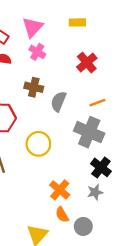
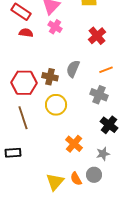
brown cross: (34, 87) -> (50, 77), moved
gray cross: (89, 132) -> (99, 95), size x0.7
gray star: (95, 192) -> (103, 154), moved
orange semicircle: (62, 215) -> (76, 179), moved

